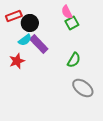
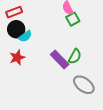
black circle: (30, 23) -> (16, 29), moved
purple rectangle: (39, 44) -> (60, 60), moved

